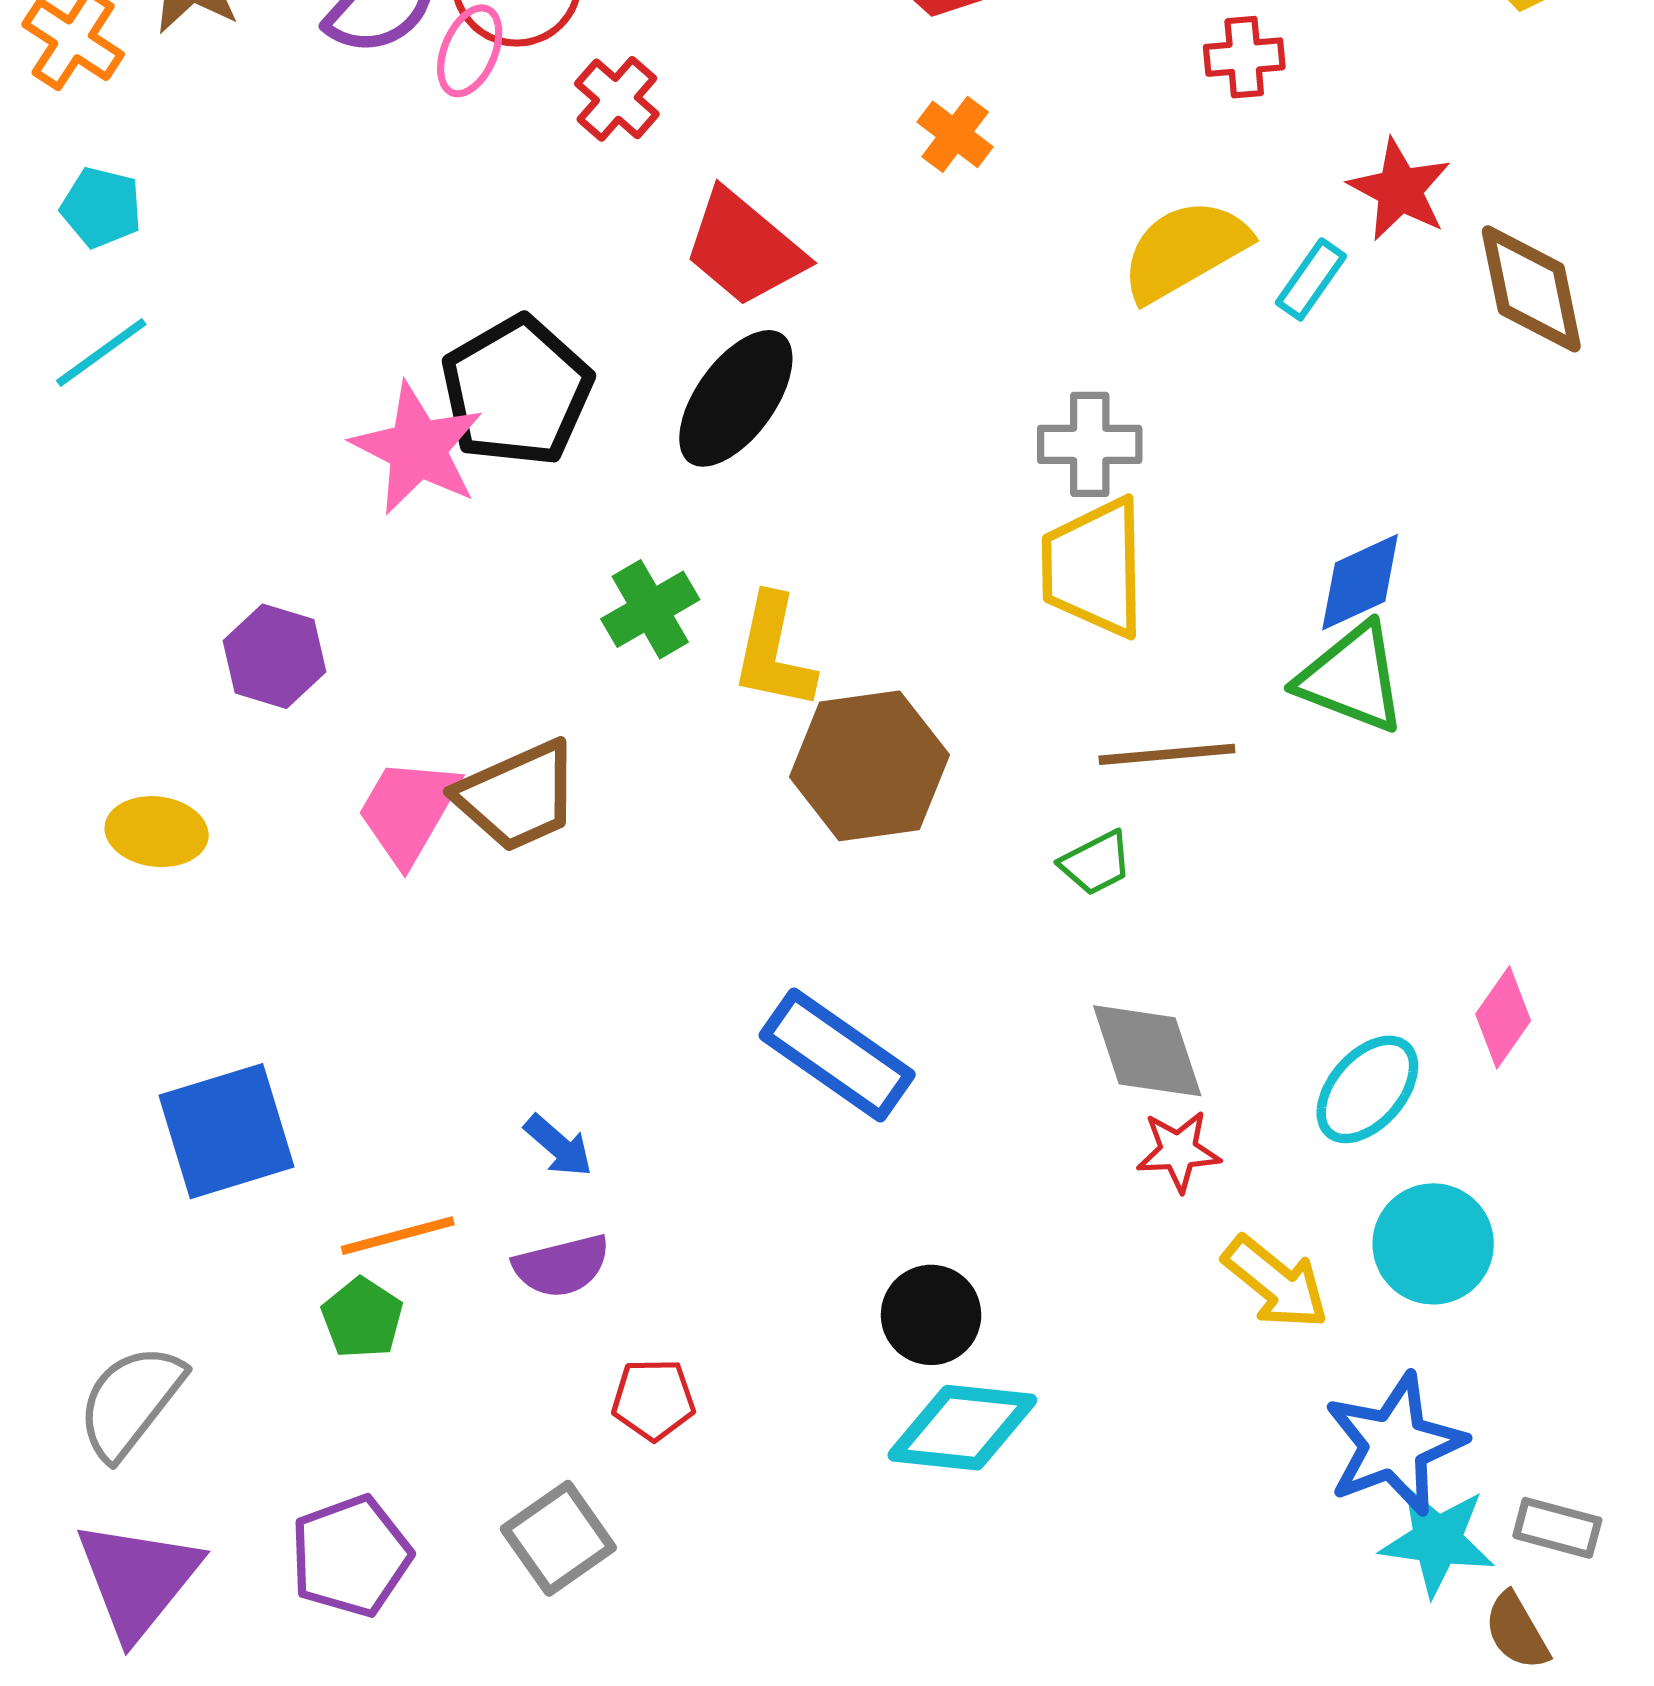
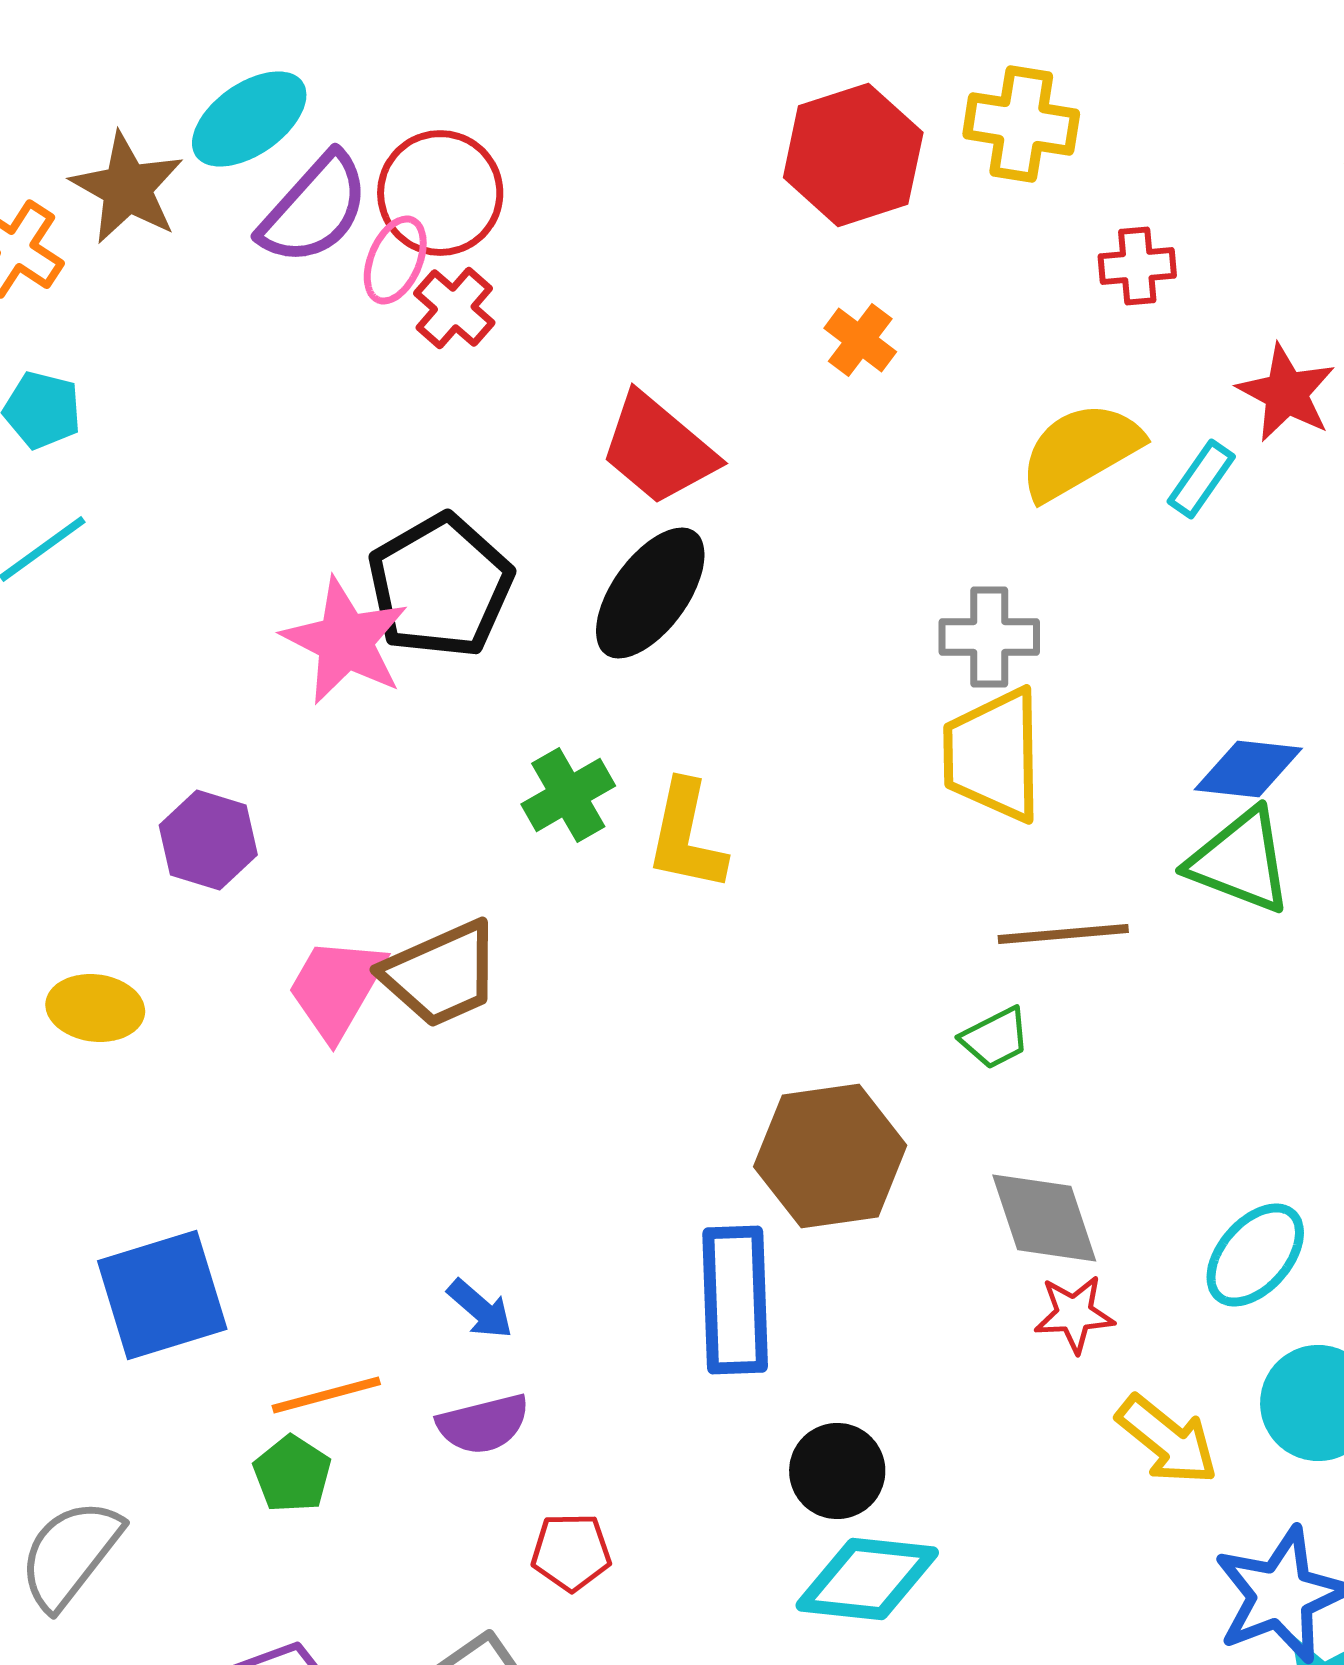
red cross: (617, 99) -> (454, 308), moved
blue diamond: (1360, 582) -> (1248, 769), turned 31
brown hexagon: (869, 766) -> (830, 1156), moved
blue rectangle: (837, 1055) -> (735, 1300), moved, turned 53

